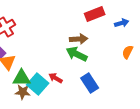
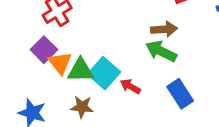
green triangle: (22, 78) -> (81, 70), moved
cyan square: (38, 84) -> (104, 73), moved

